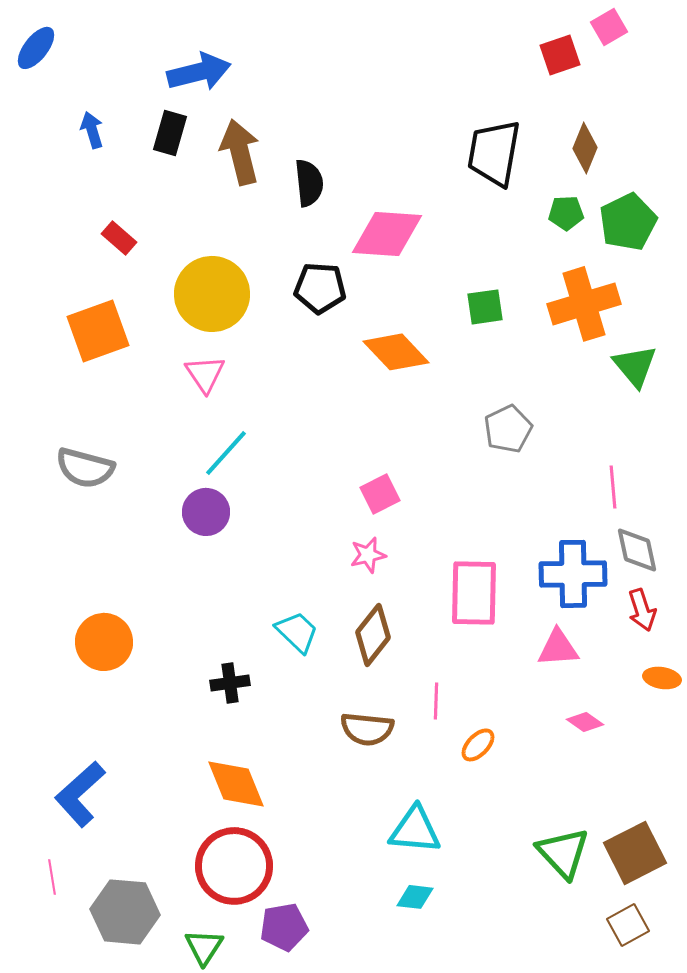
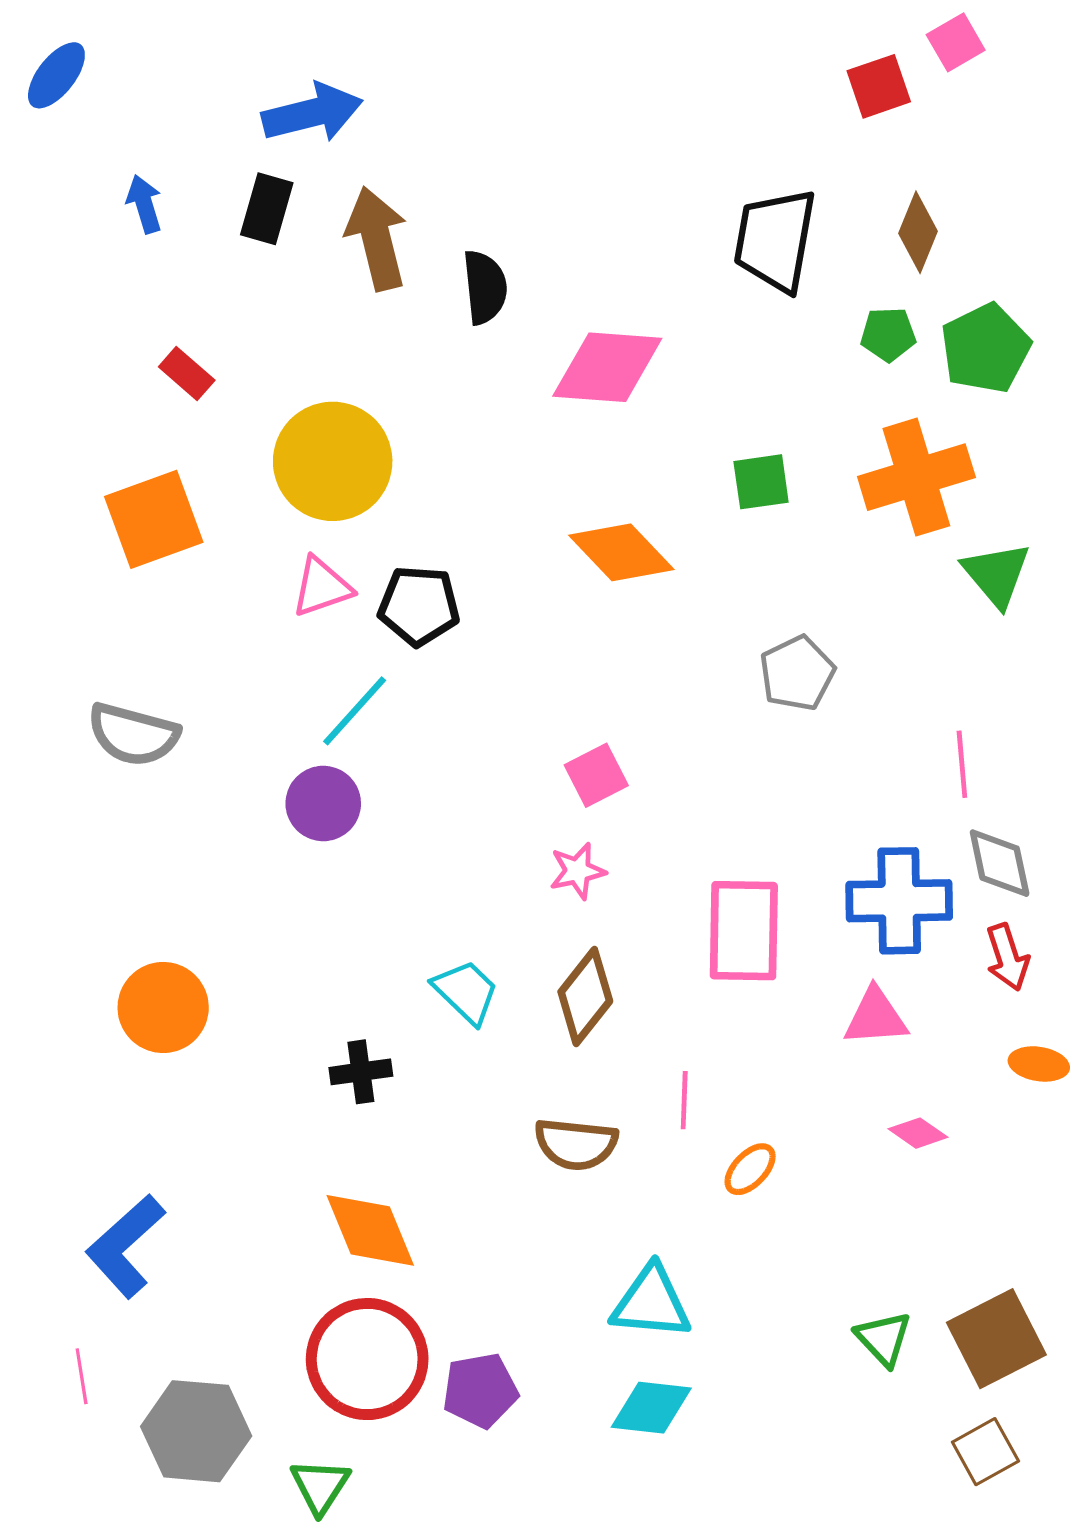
black pentagon: (320, 288) -> (419, 606), moved
pink triangle: (205, 374) -> (322, 587), turned 45
green triangle: (563, 853) -> (883, 1339), size x0.7
cyan diamond: (415, 897) -> (651, 1408), size x1.4
purple pentagon: (284, 927) -> (480, 1390), moved

